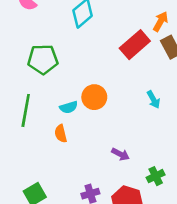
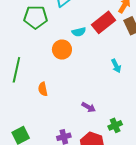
green pentagon: (43, 59) -> (36, 17), moved
orange circle: (94, 97) -> (62, 50), moved
cyan semicircle: (69, 107) -> (79, 32), moved

